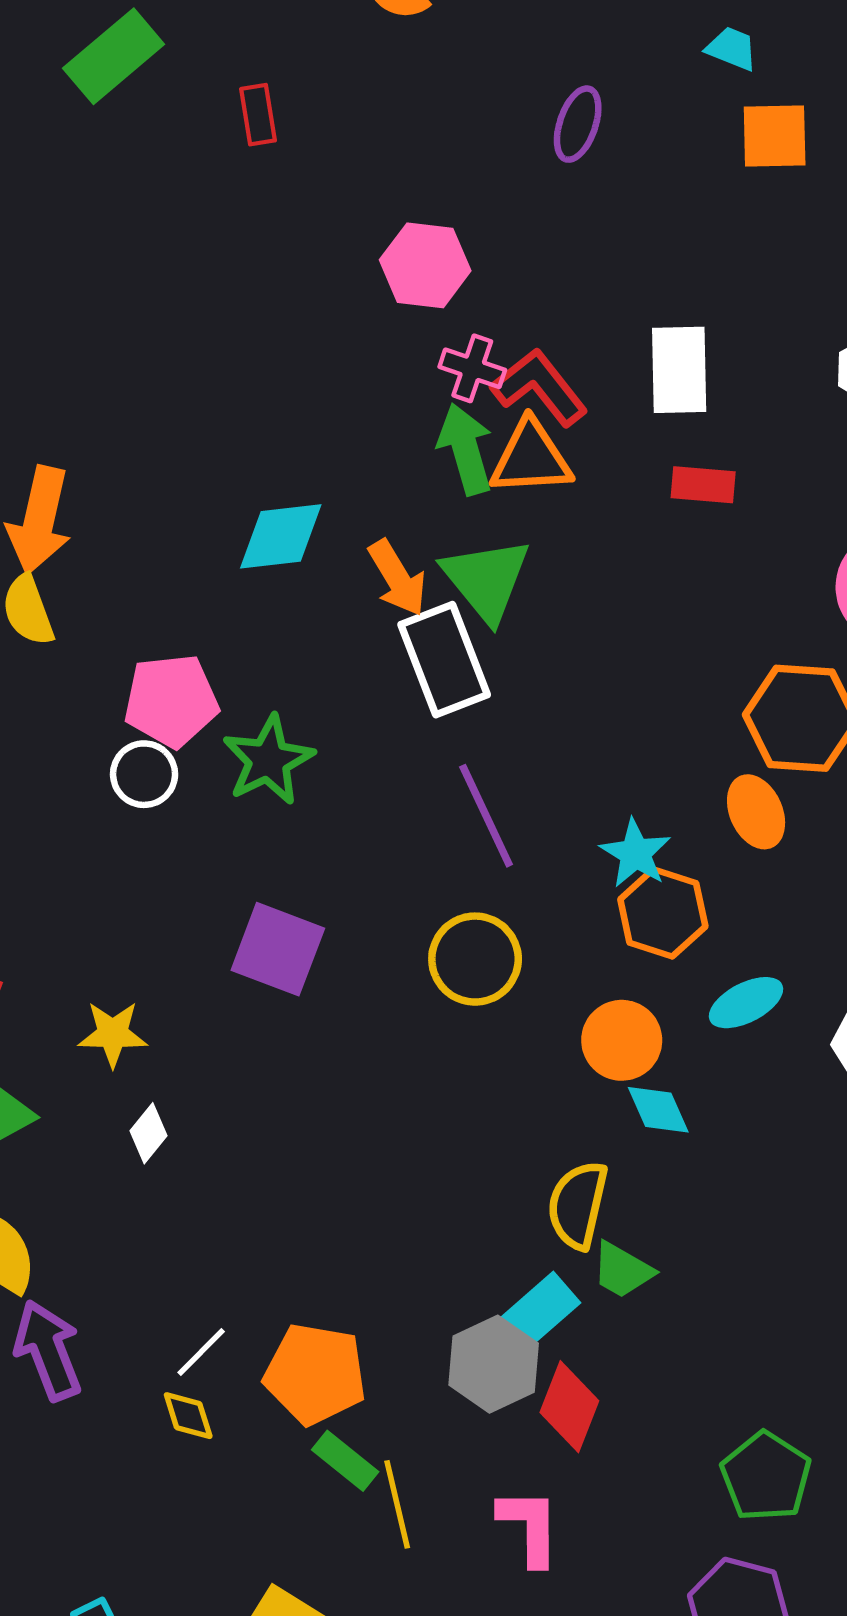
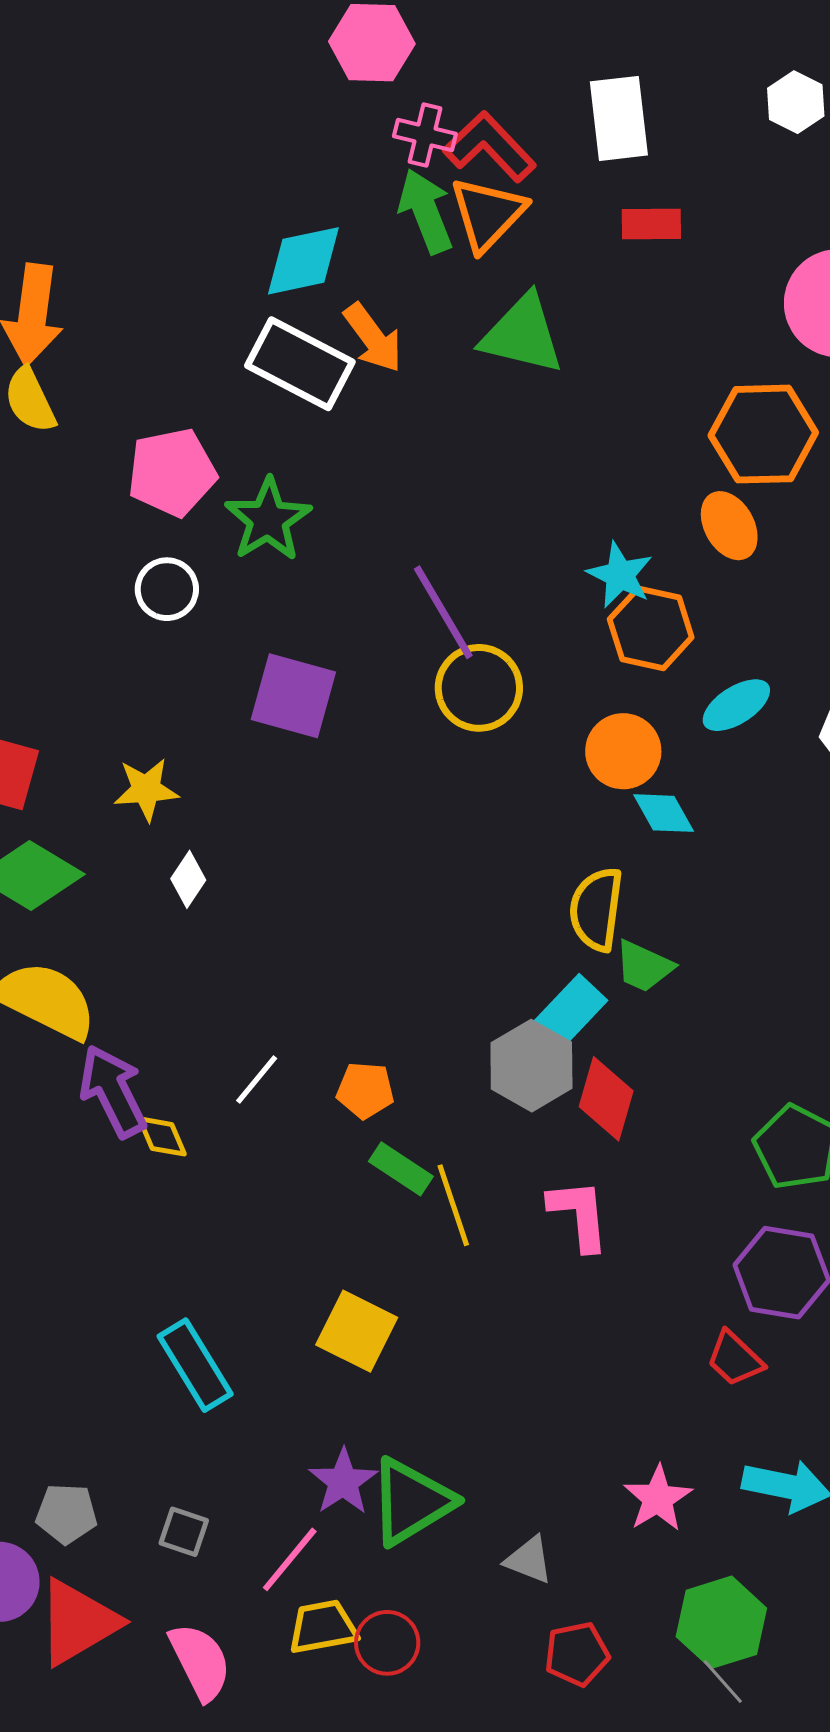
orange triangle: (531, 458) -> (488, 214), turned -38
cyan diamond: (281, 536) -> (303, 261), moved
green triangle: (486, 580) -> (522, 334), moved, turned -32
white rectangle: (444, 660) -> (300, 364), moved, turned -36
white circle: (144, 774) -> (167, 589), moved
purple line: (486, 816) -> (443, 612), moved
orange pentagon: (315, 1374) -> (365, 1090), size x0.6
yellow diamond: (188, 1416) -> (162, 1136), moved

